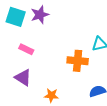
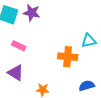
purple star: (40, 15) -> (32, 13), turned 30

